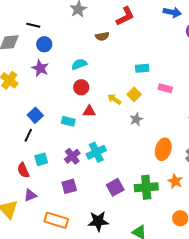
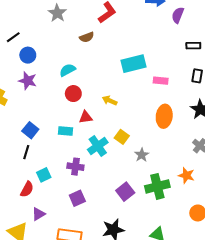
black line: (33, 25) -> (13, 37), turned -40
cyan rectangle: (142, 68) -> (133, 64), size x1.6
yellow square: (134, 94) -> (122, 137), moved
gray star: (136, 119) -> (142, 155), moved
orange ellipse: (163, 149) -> (164, 116), moved
cyan cross: (96, 152) -> (98, 146), moved
purple cross: (72, 156) -> (75, 167), turned -35
red semicircle: (23, 170) -> (27, 189), turned -119

